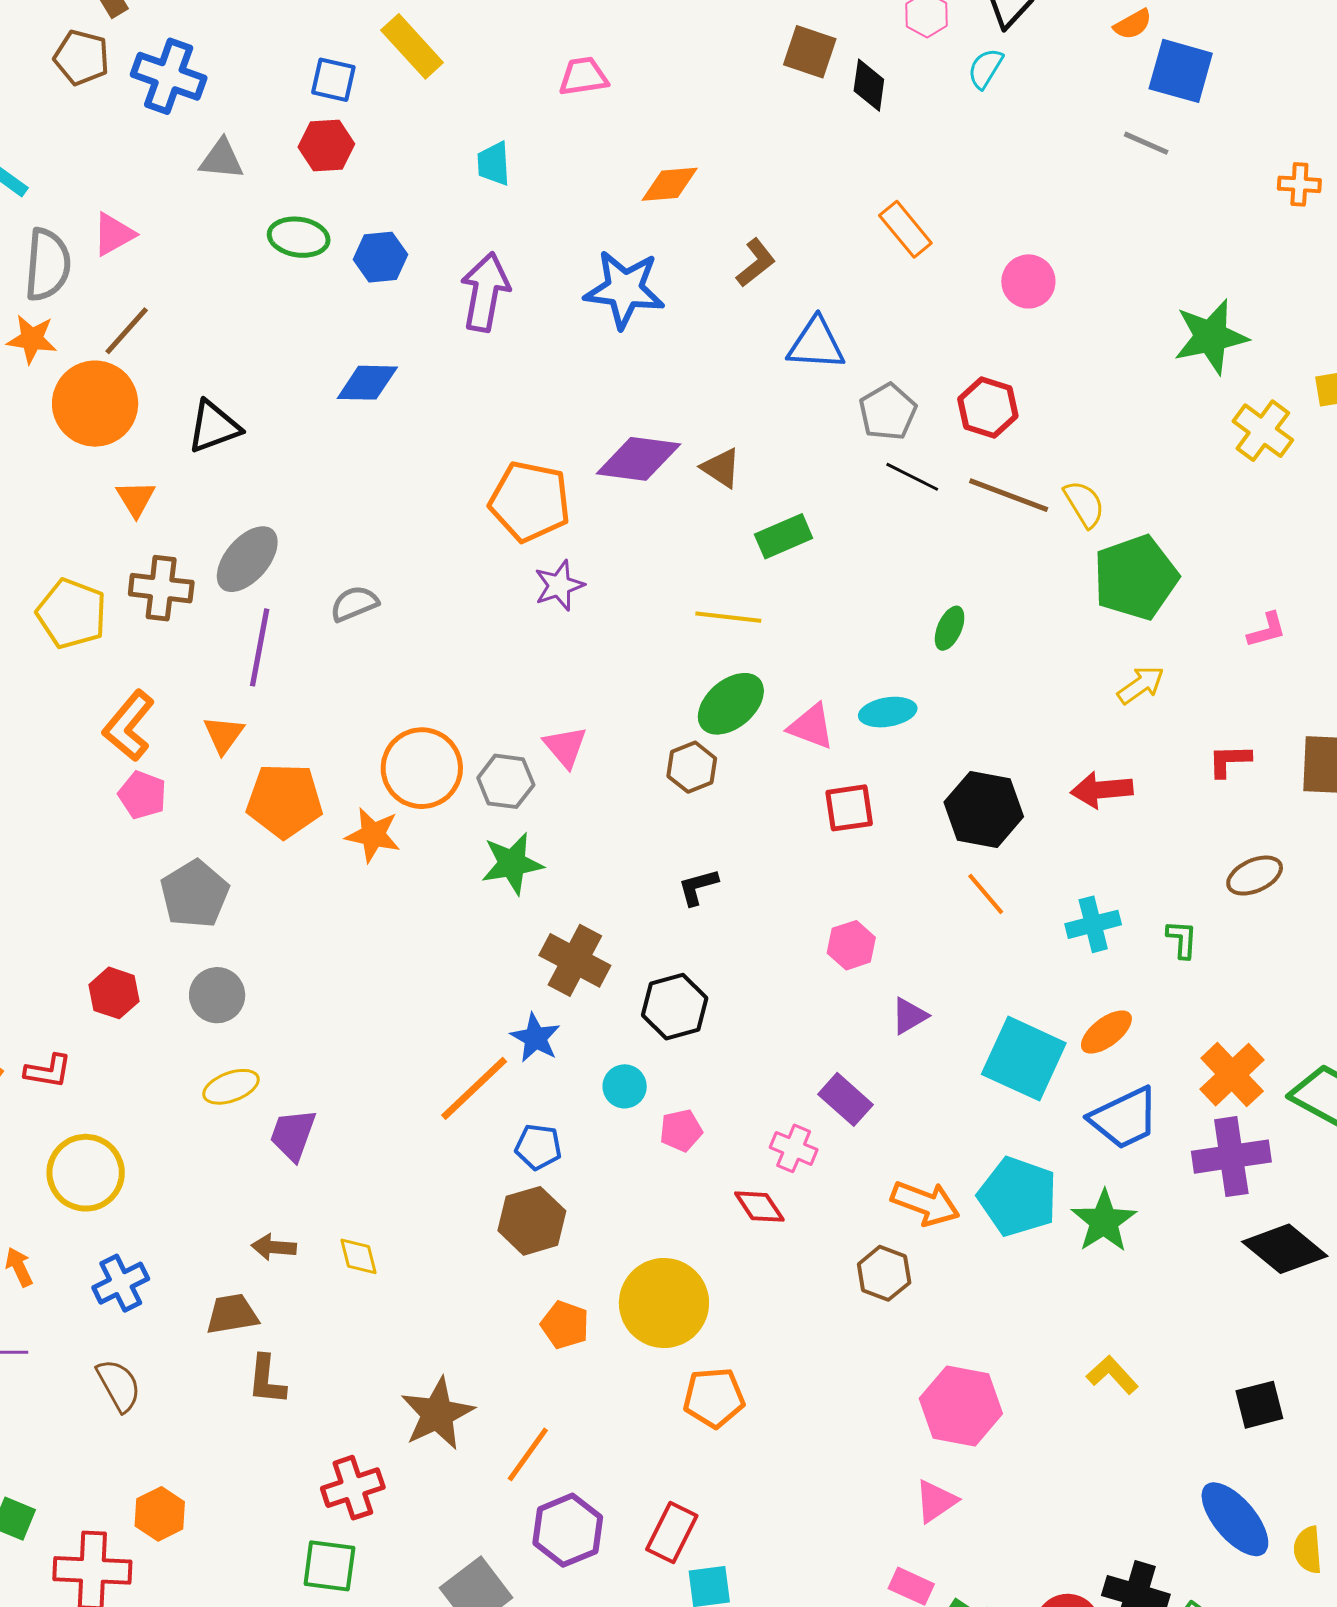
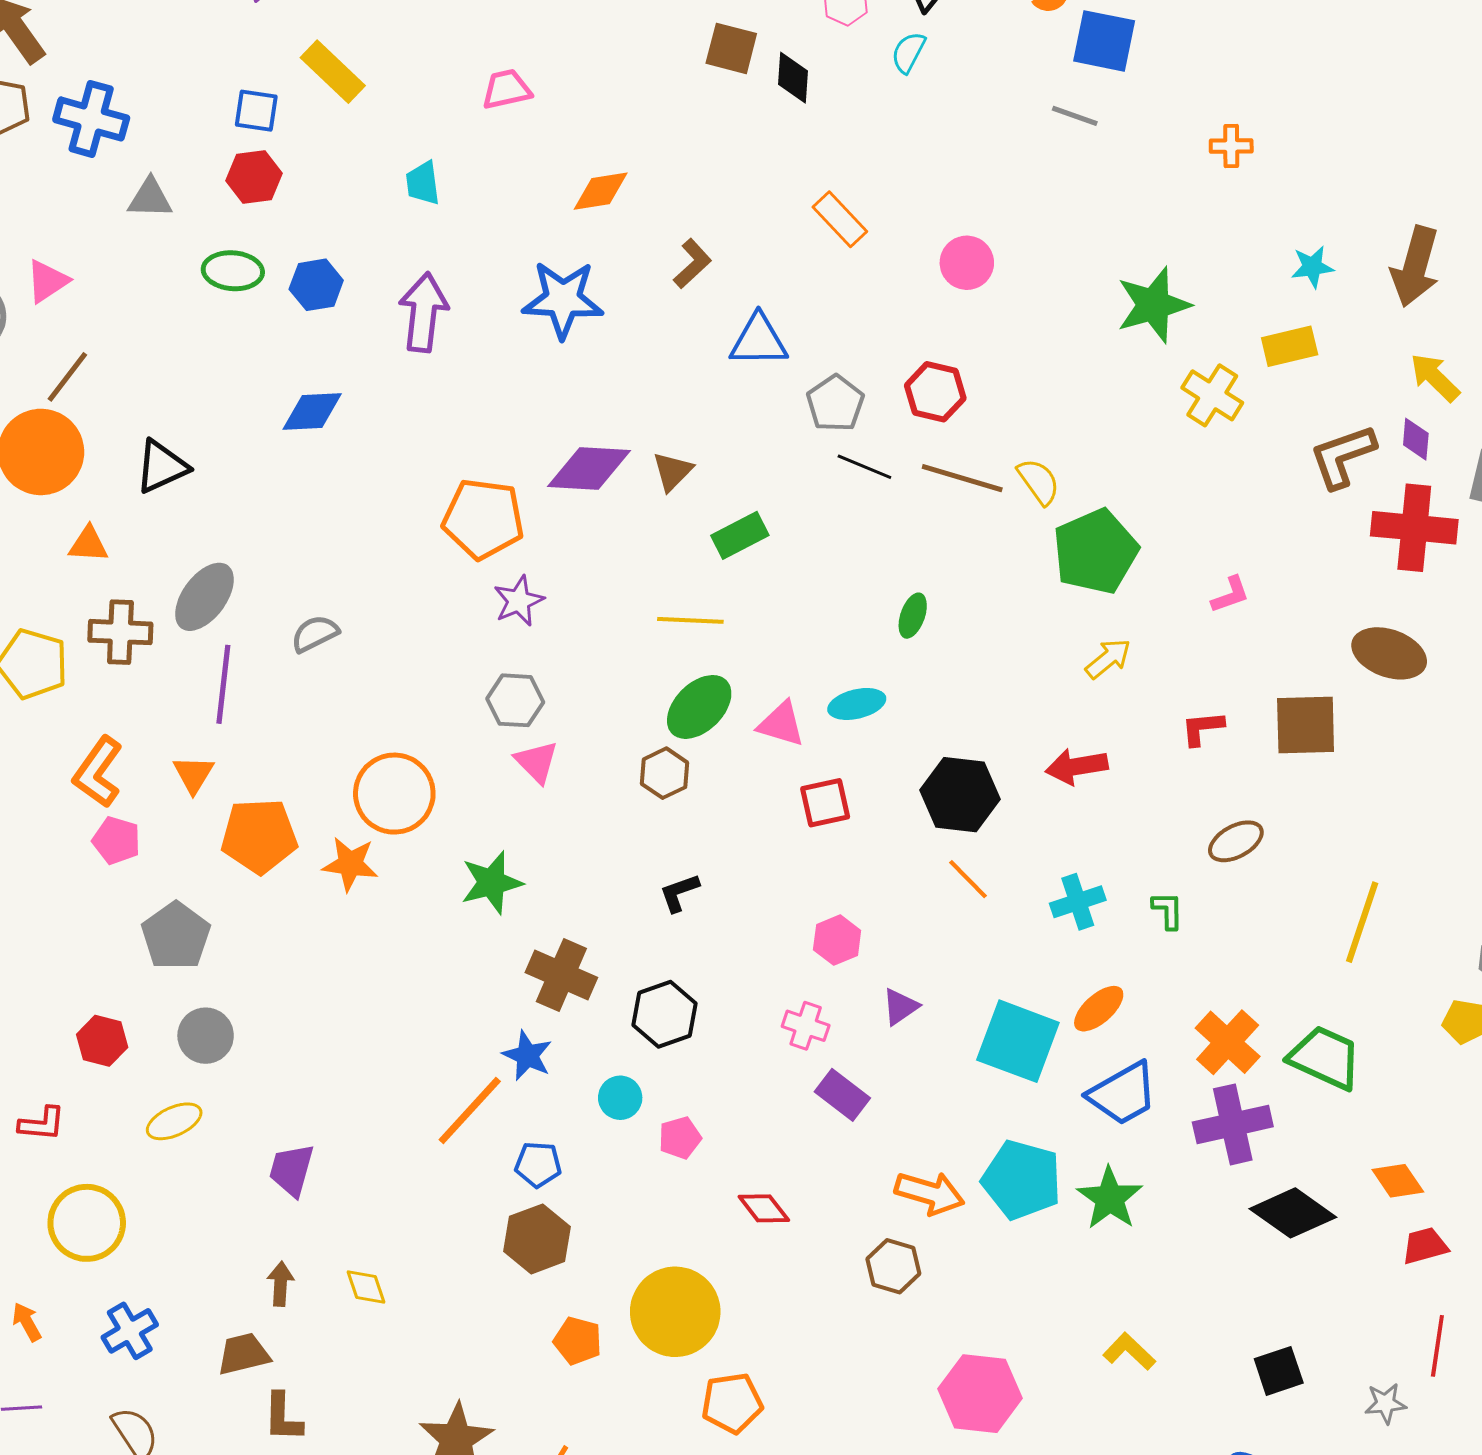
brown triangle: (721, 468) -> (672, 471), turned 45
orange triangle: (136, 499) -> (89, 544), turned -51
gray hexagon: (506, 781) -> (515, 700), moved
yellow ellipse: (231, 1087) -> (174, 1121), moved
pink cross: (794, 1148) -> (806, 1026), moved
brown arrow: (274, 1247) -> (281, 1284), turned 93

